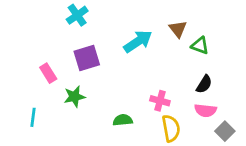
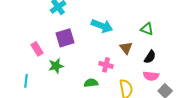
brown triangle: (178, 29) -> (126, 48), moved
cyan arrow: (138, 41) -> (102, 26), turned 55
pink cross: (160, 101) -> (106, 65), moved

